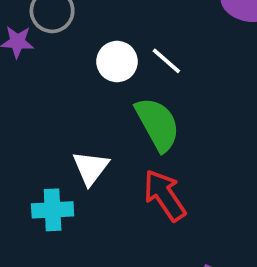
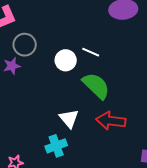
red arrow: (165, 195) -> (111, 121), turned -32

